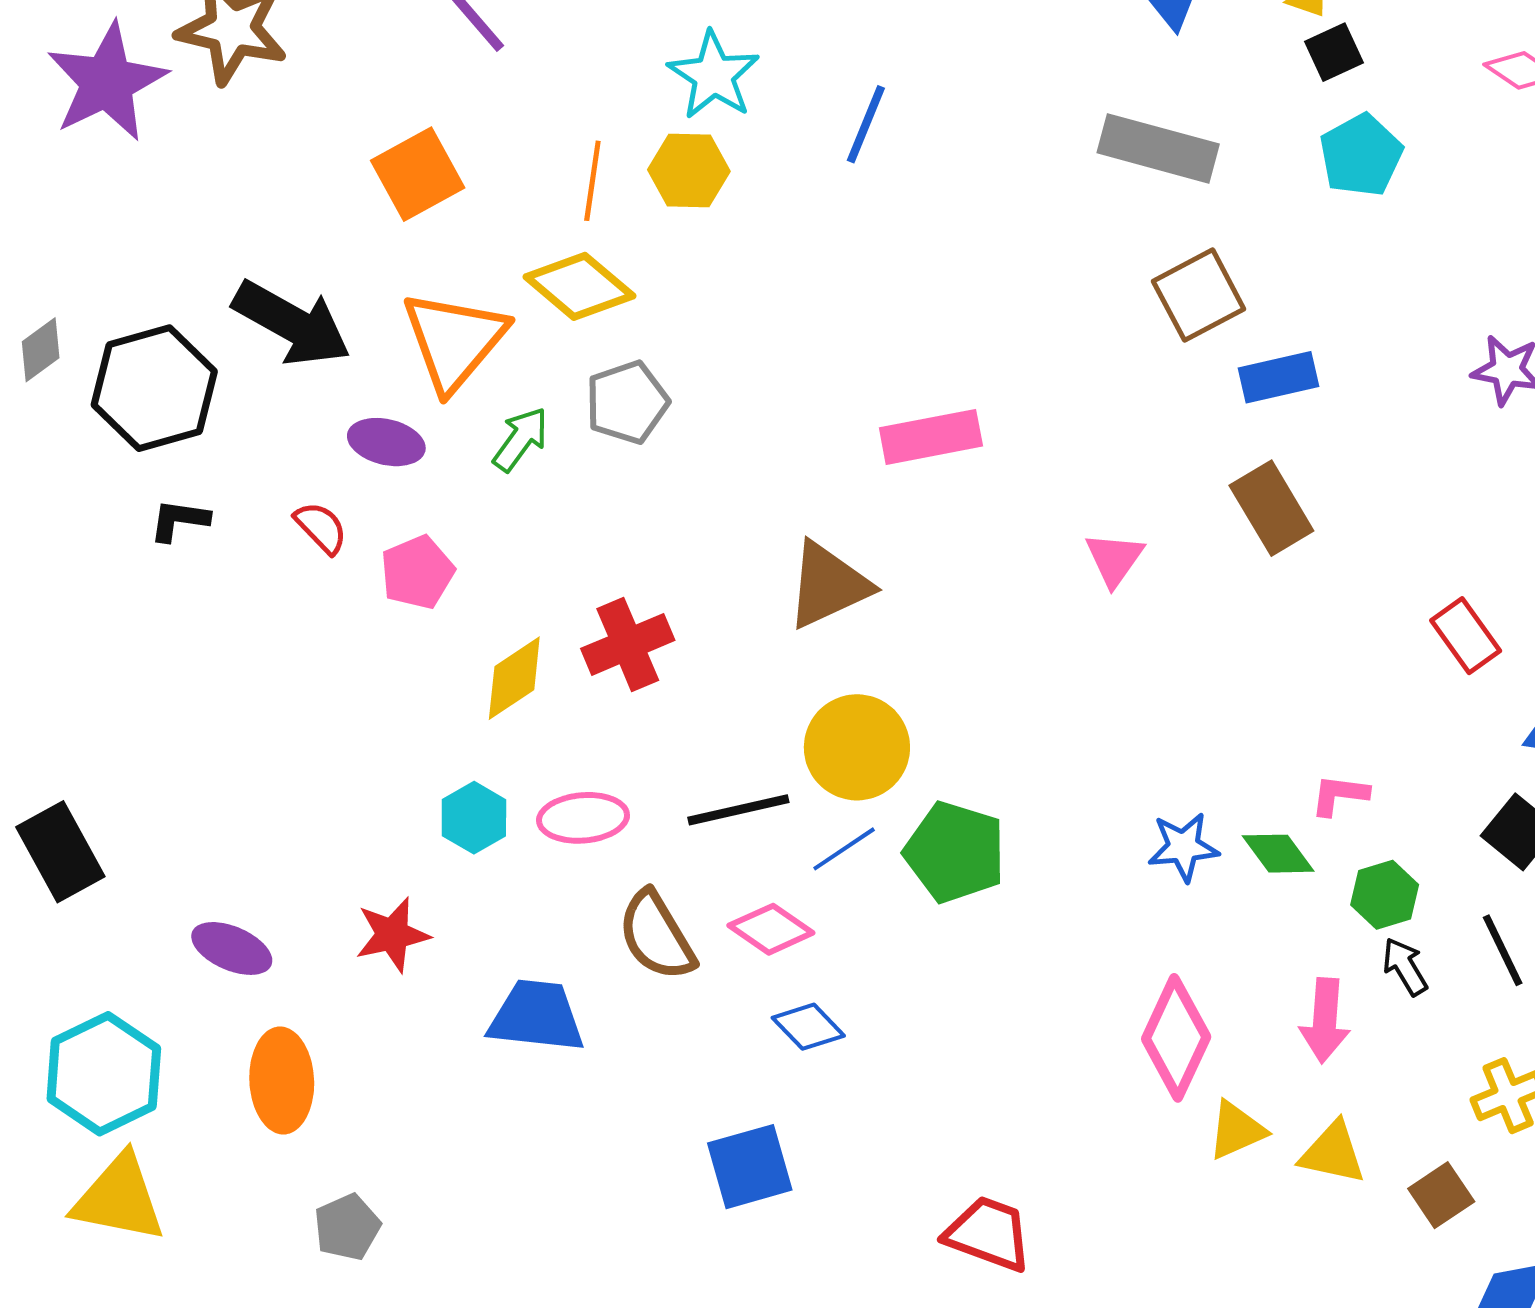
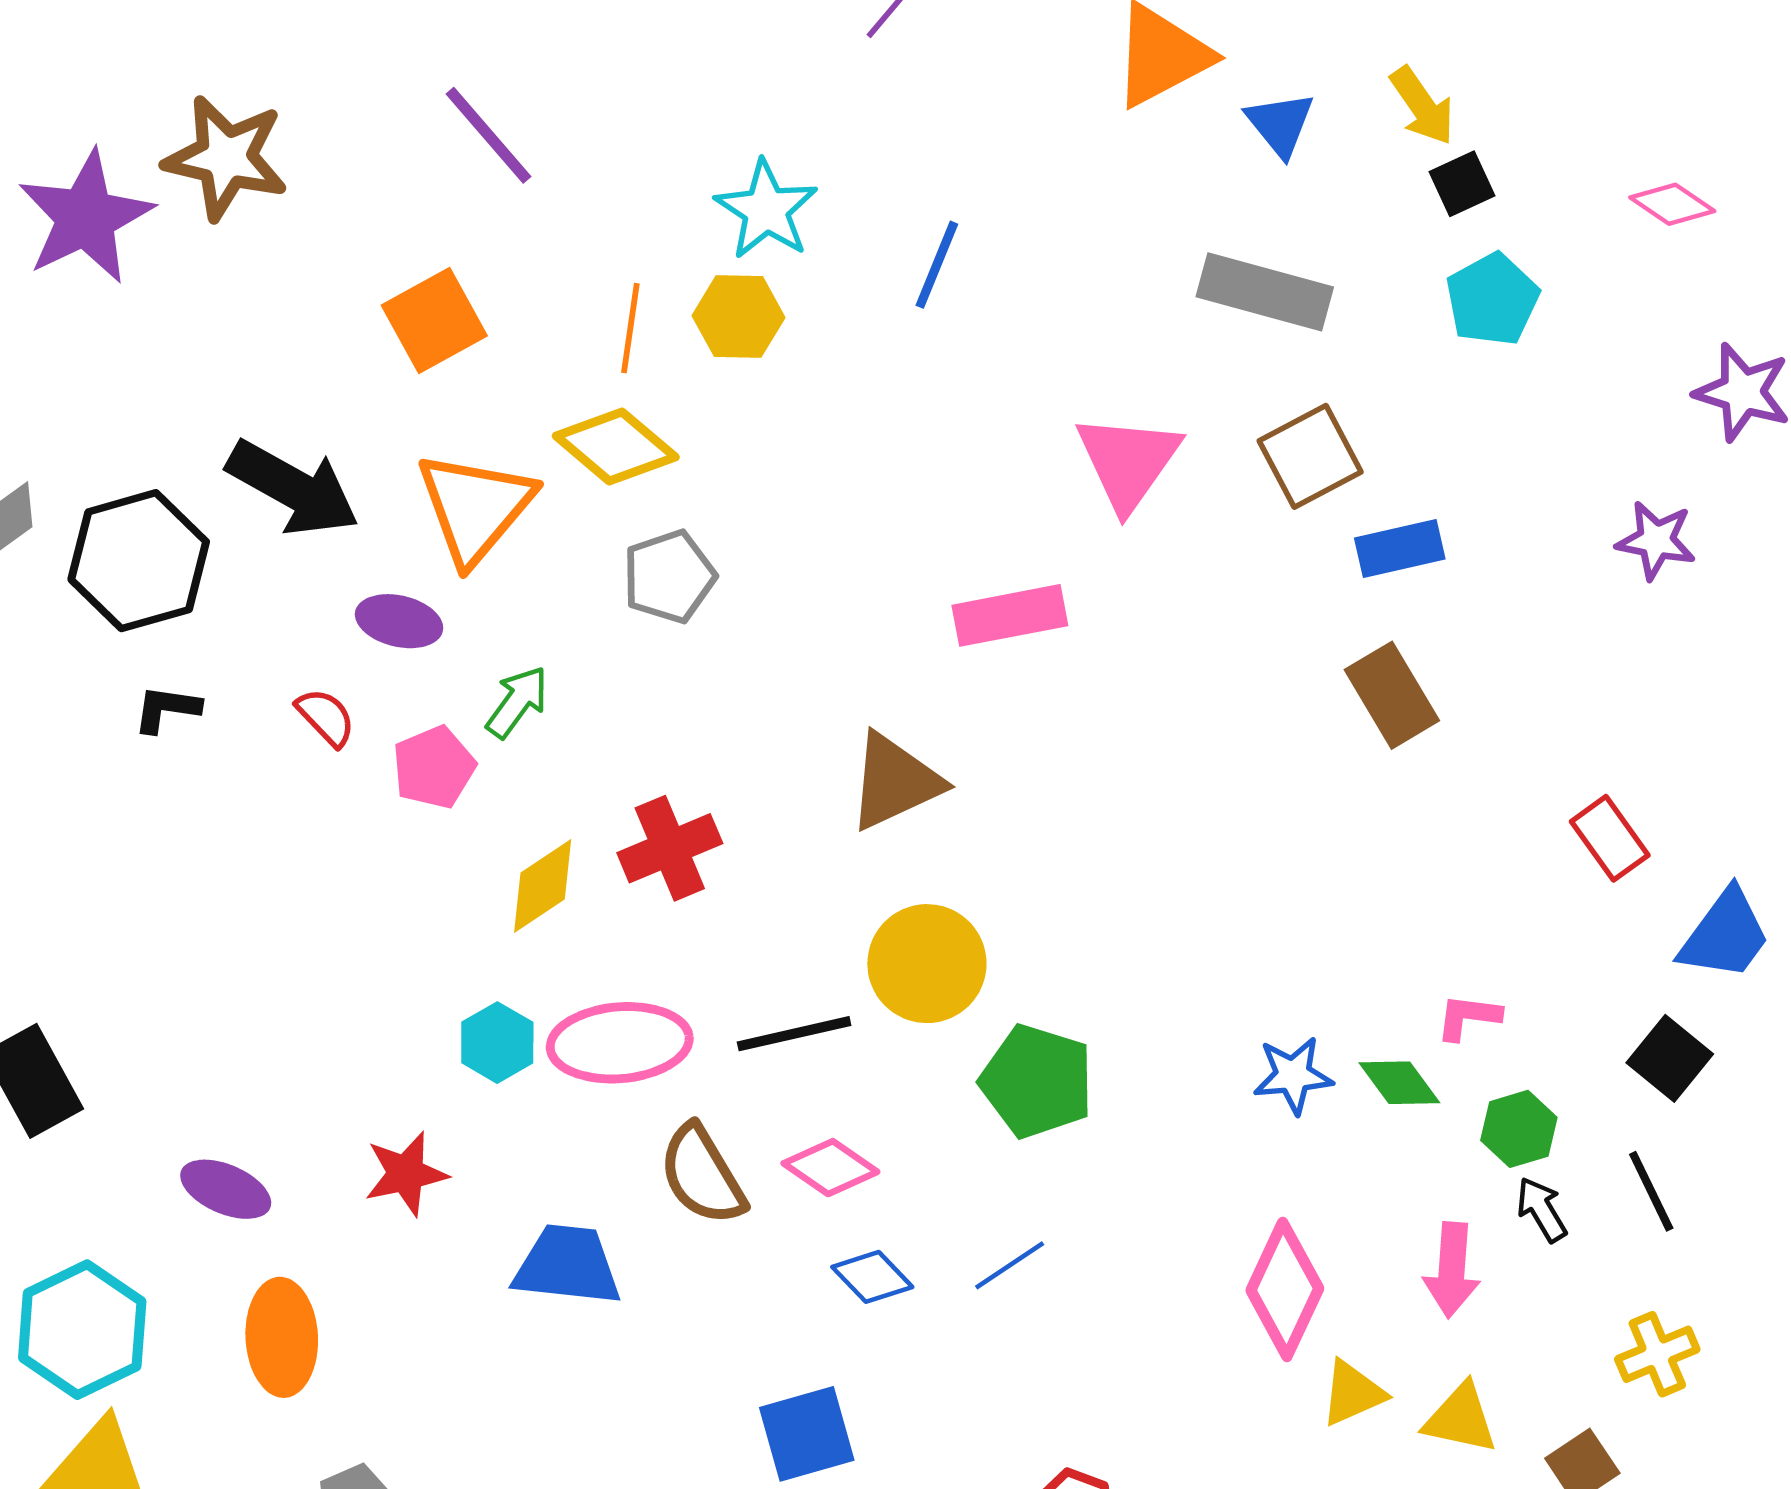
green arrow: (521, 439) -> (517, 702), moved
pink triangle: (1114, 559) -> (1128, 462), moved, size x1.6
pink ellipse: (583, 818) -> (620, 1043), size x1.4
blue line: (844, 849) -> (1010, 1265), moved

